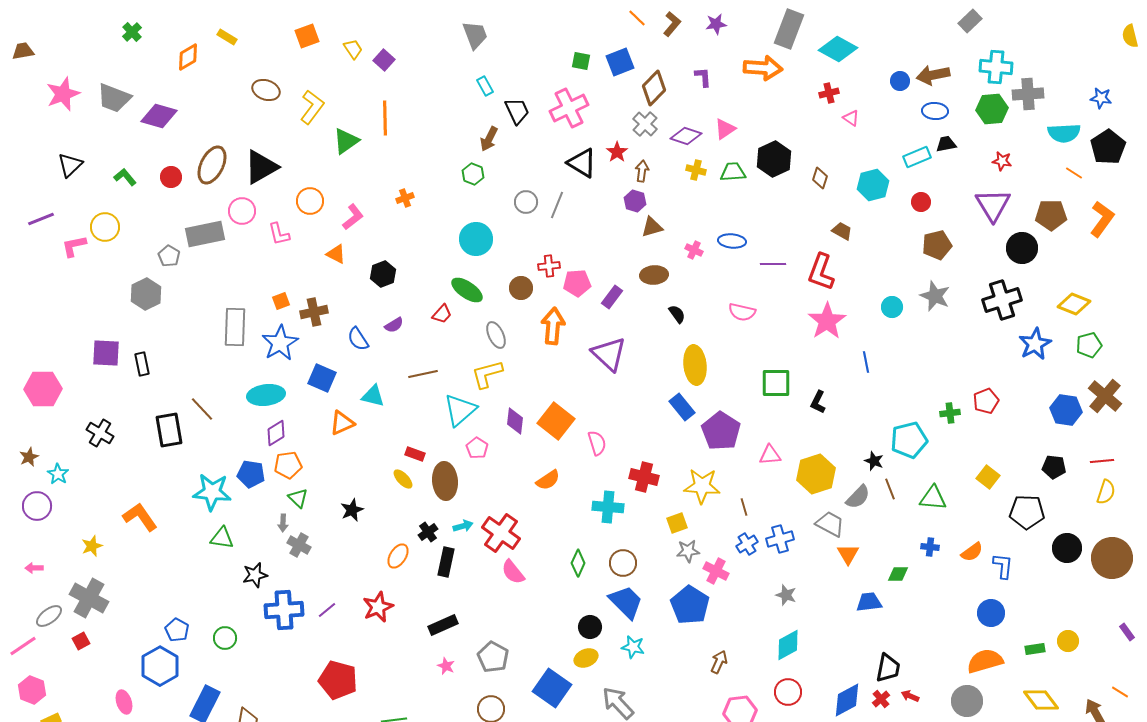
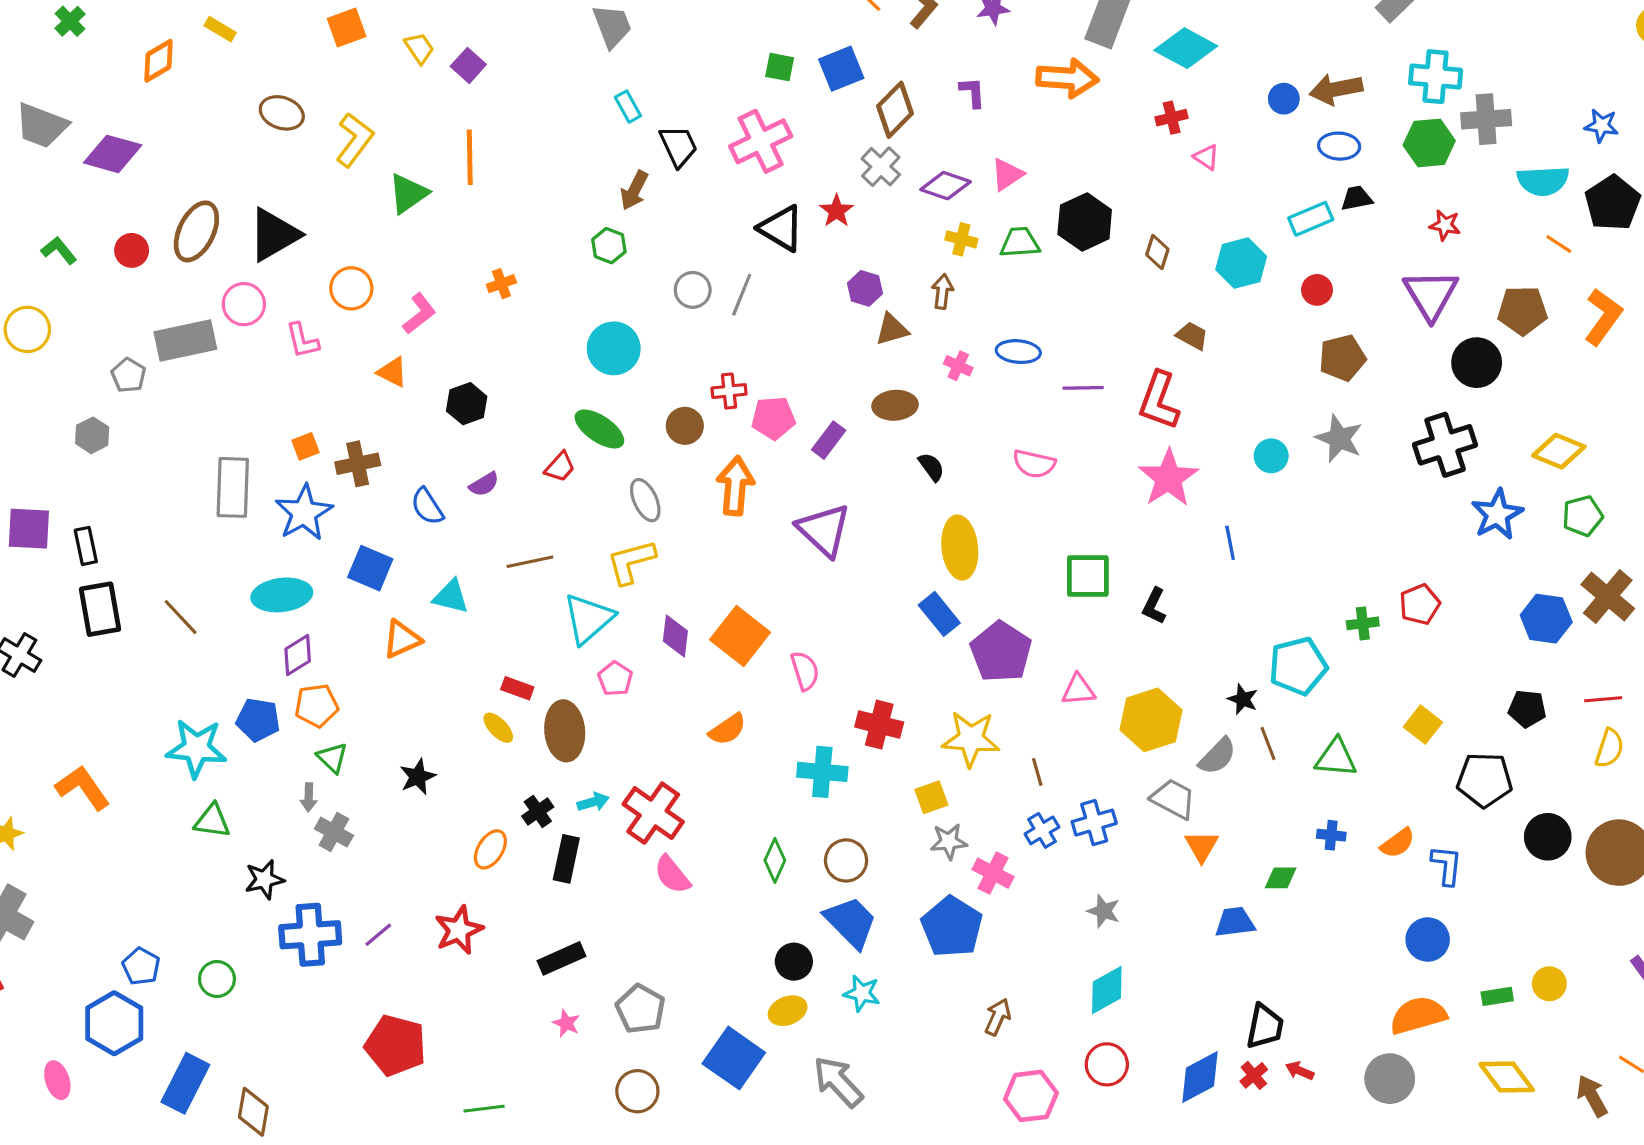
brown arrow: (642, 171) -> (942, 291), moved
gray hexagon: (146, 294) -> (92, 435), size x0.7
black rectangle: (169, 430) -> (100, 609), moved

